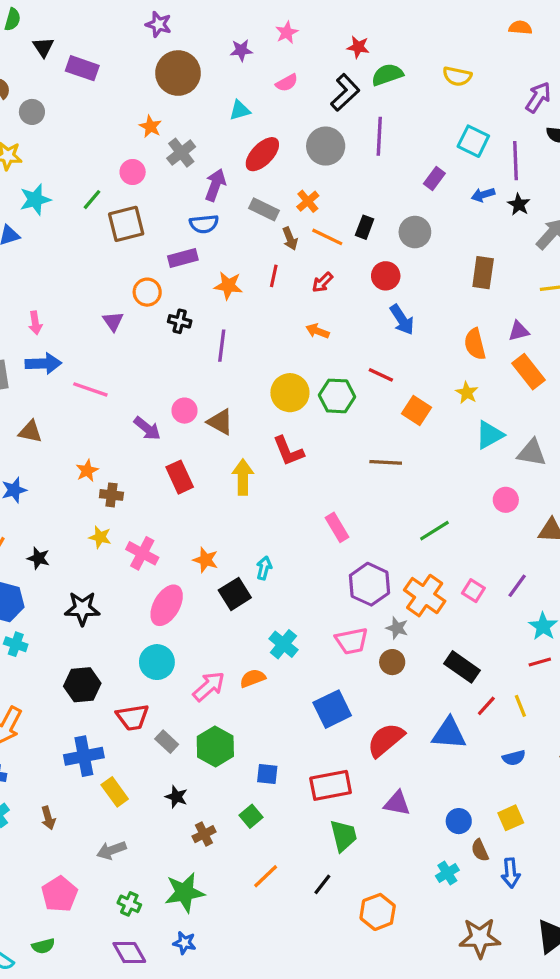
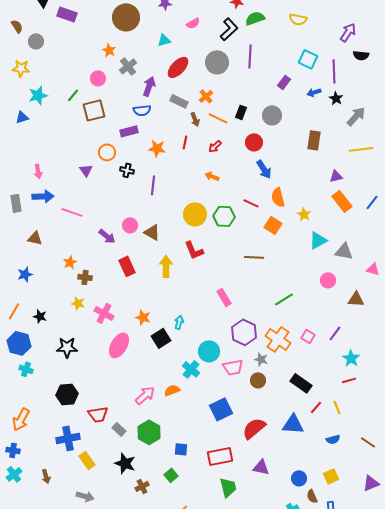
orange semicircle: (475, 344) -> (278, 197), moved
cyan circle: (157, 662) -> (209, 351), moved
black star: (176, 797) -> (125, 463), size x1.5
gray arrow: (111, 850) -> (85, 496), turned -144

